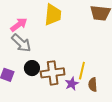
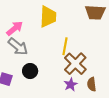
yellow line: (82, 71) -> (65, 46), moved
brown cross: (53, 73) -> (75, 64), moved, turned -35

